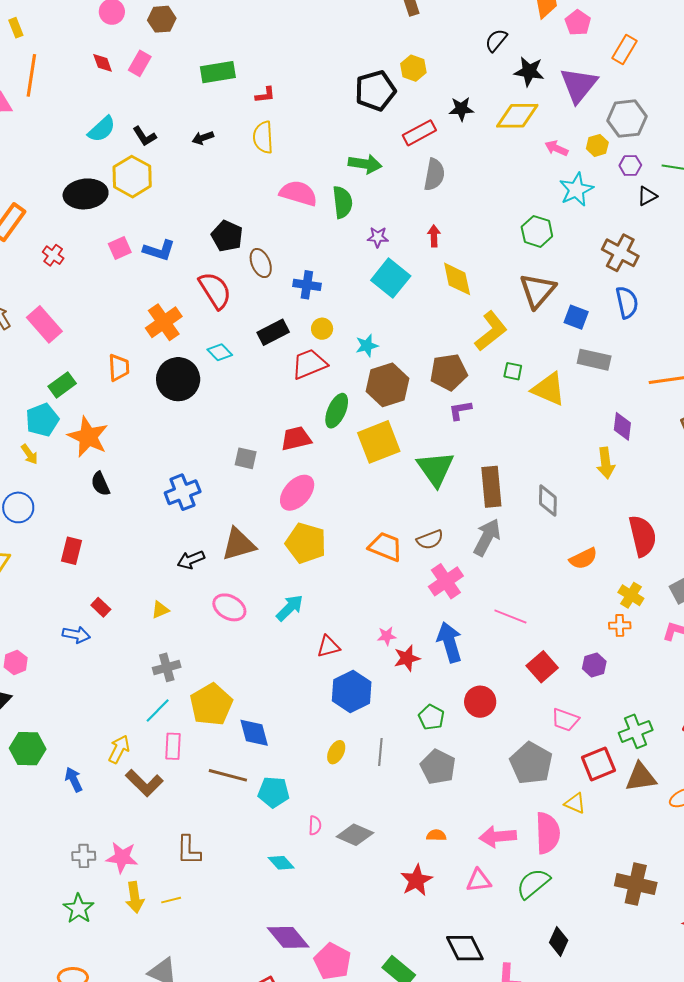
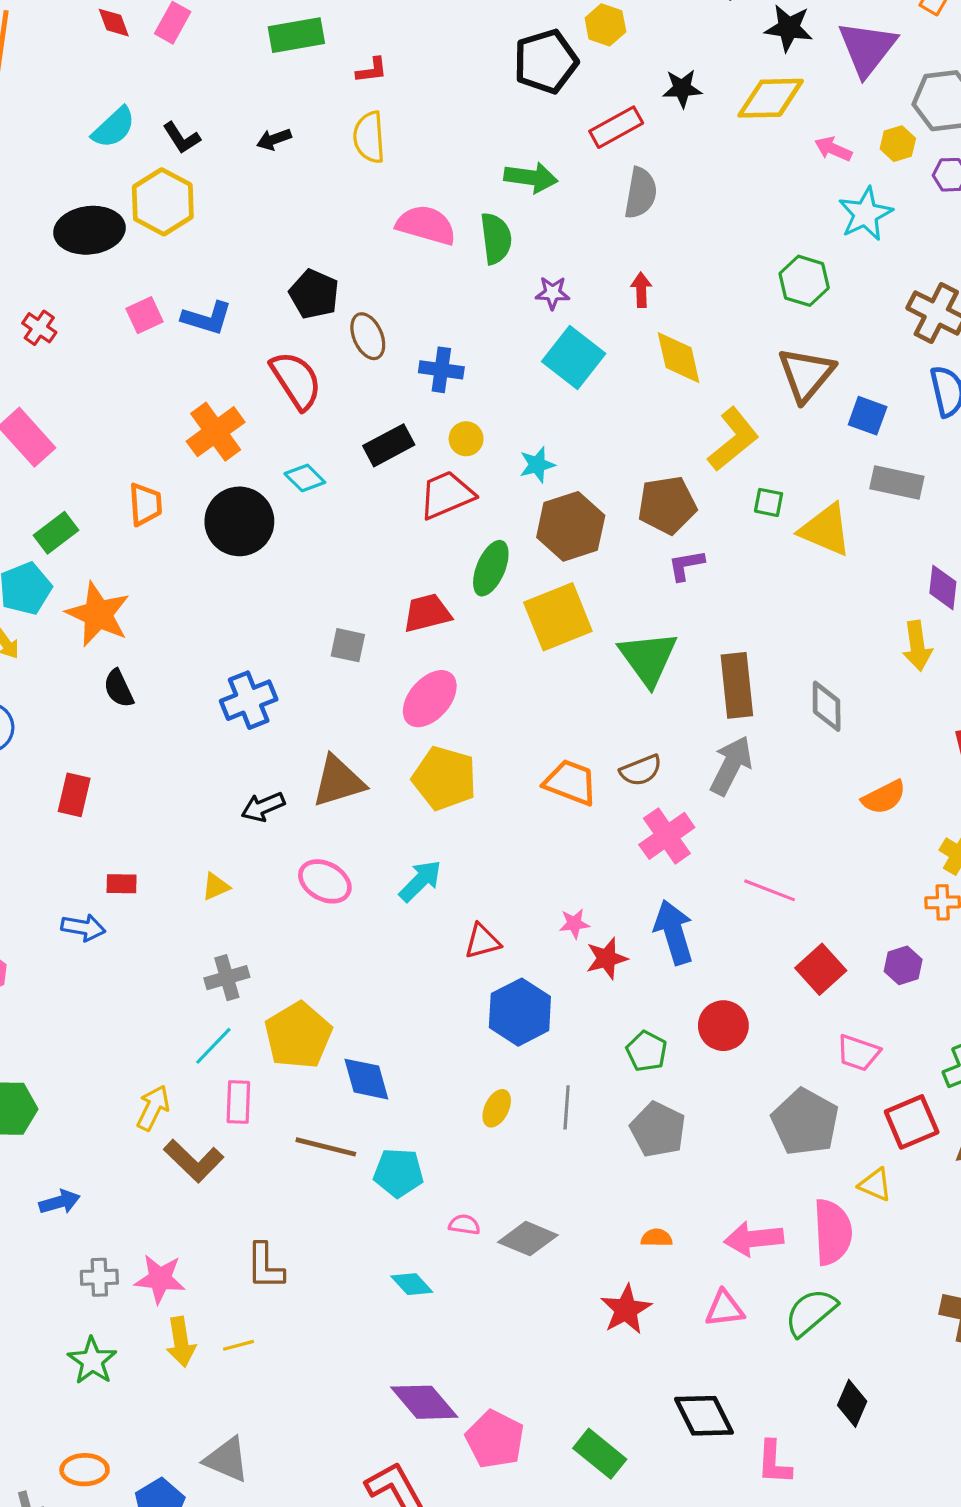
red rectangle: (101, 607) -> (122, 884), turned -42
blue arrow: (74, 780) -> (60, 1202), moved, turned 100
pink semicircle: (315, 825) -> (464, 1225), turned -84

